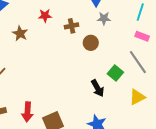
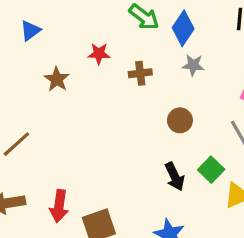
brown circle: (91, 43) -> (180, 120), moved
green square: (115, 73) -> (211, 170), moved

